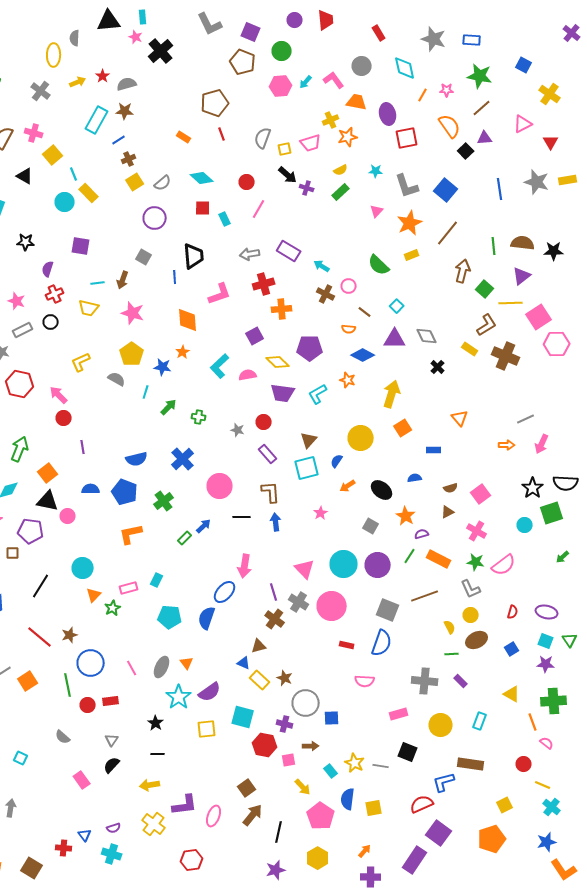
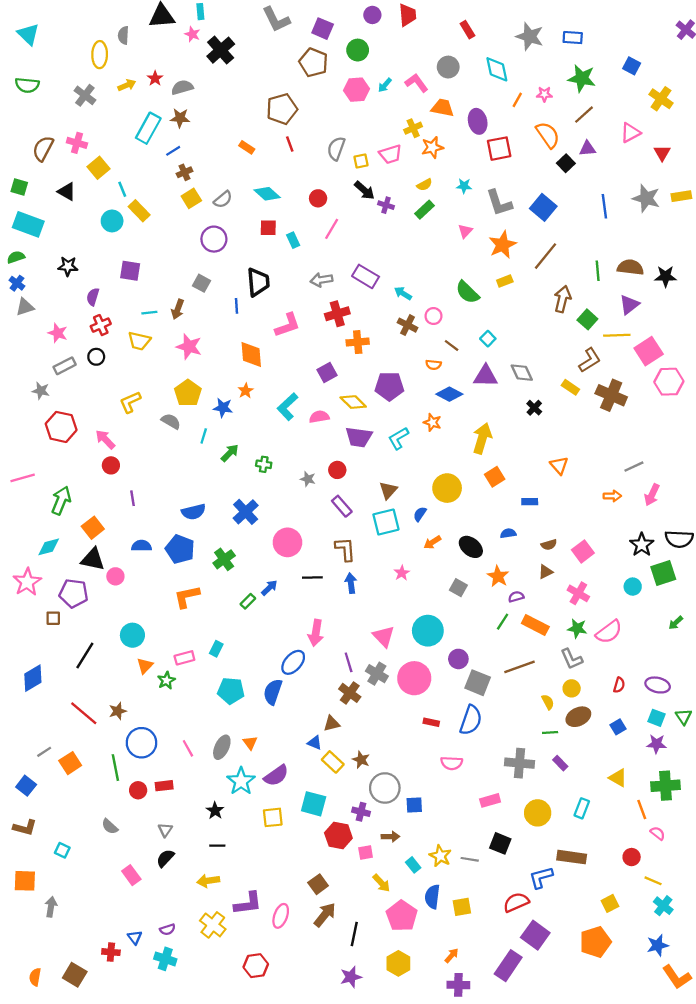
purple circle: (378, 565) -> (458, 659), moved, size x0.7

